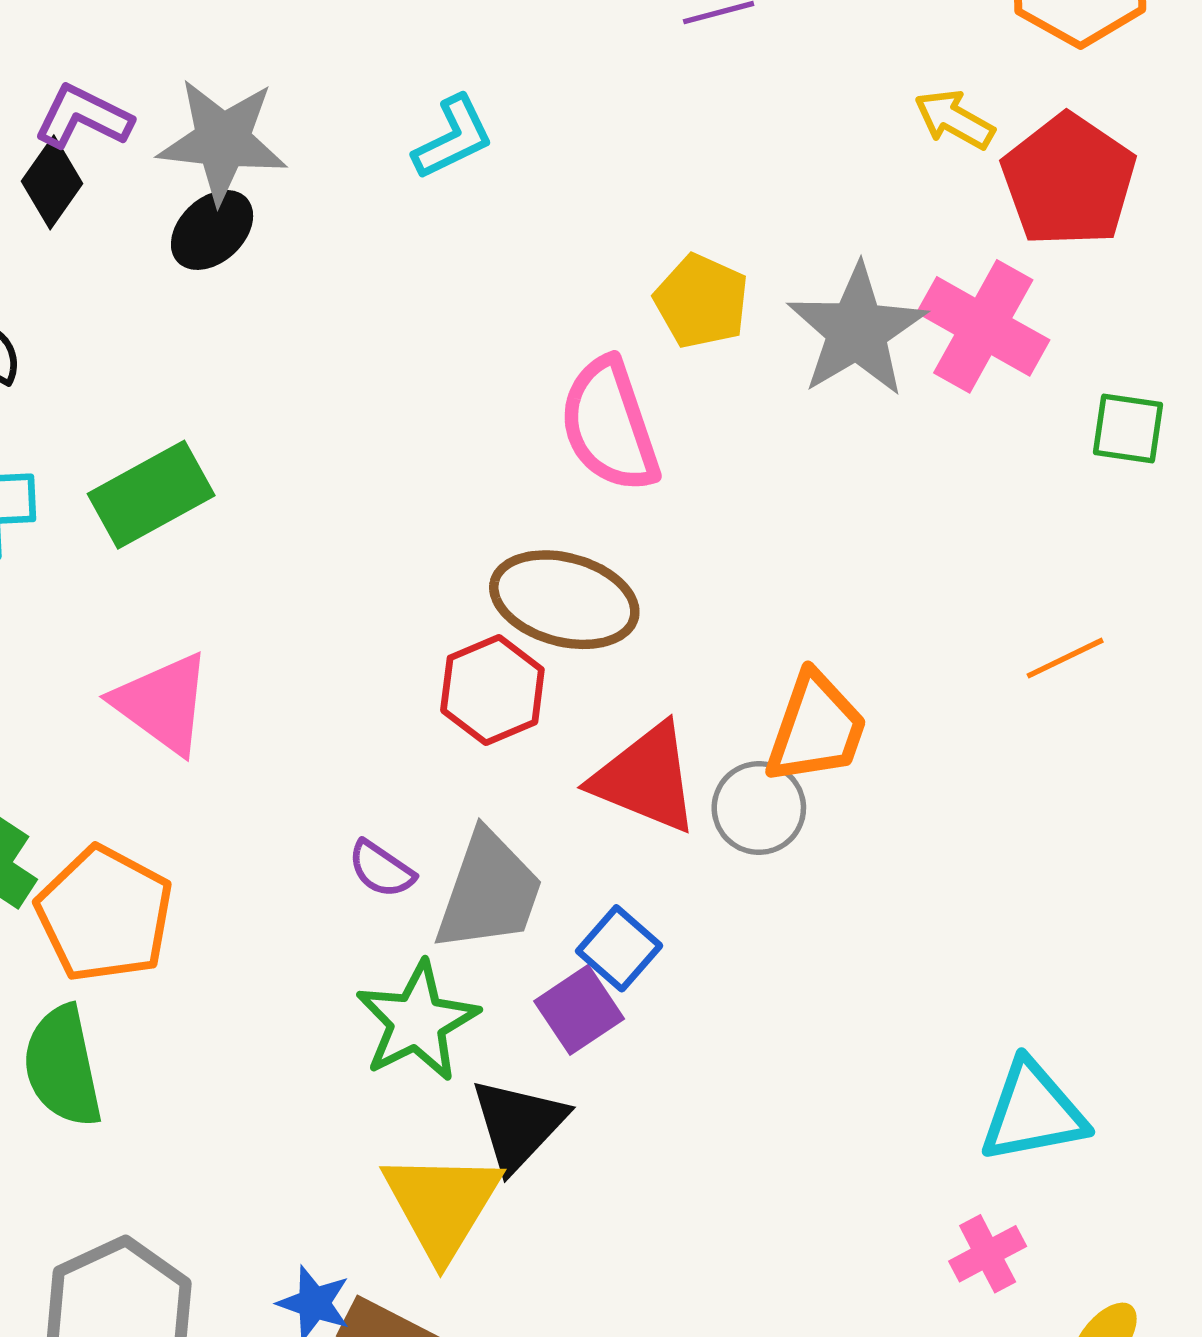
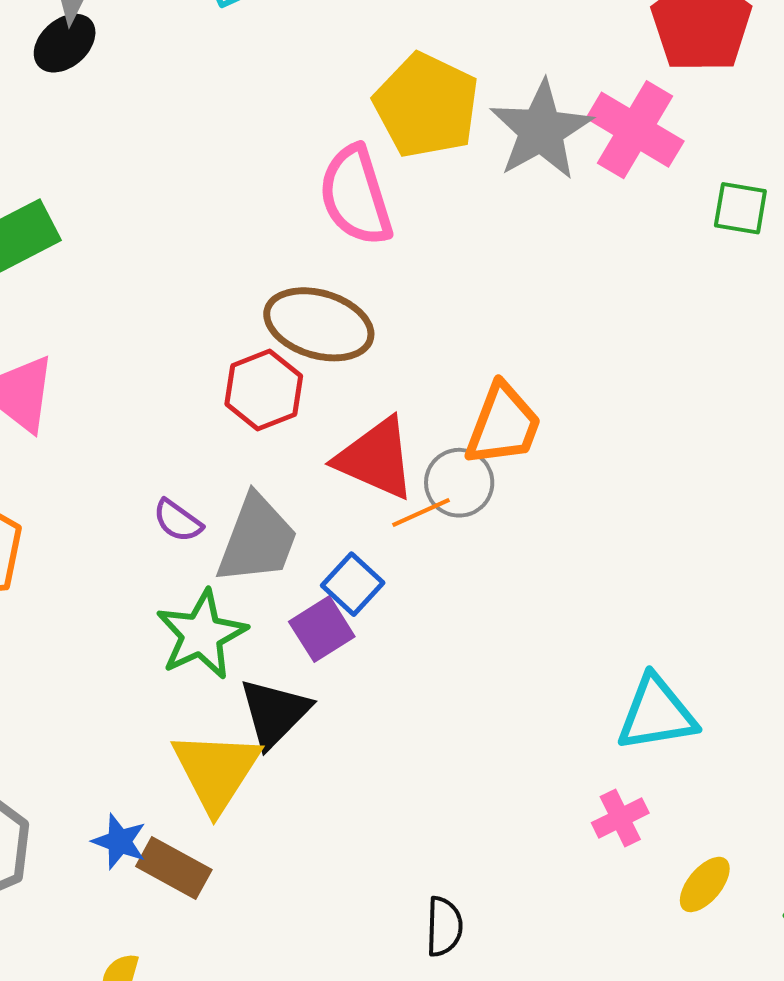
yellow pentagon: (701, 301) -> (426, 106), size x1.5
orange line: (1065, 658) -> (421, 513), moved

